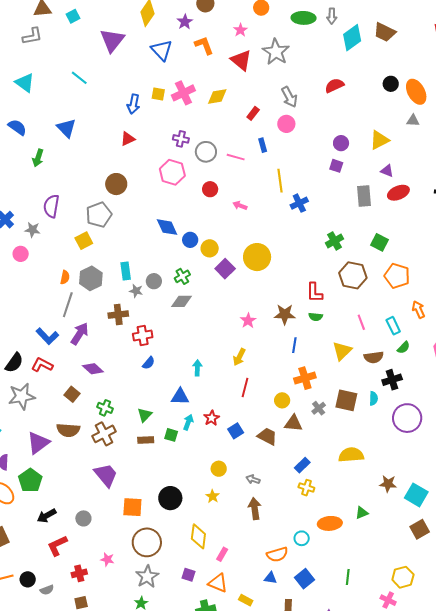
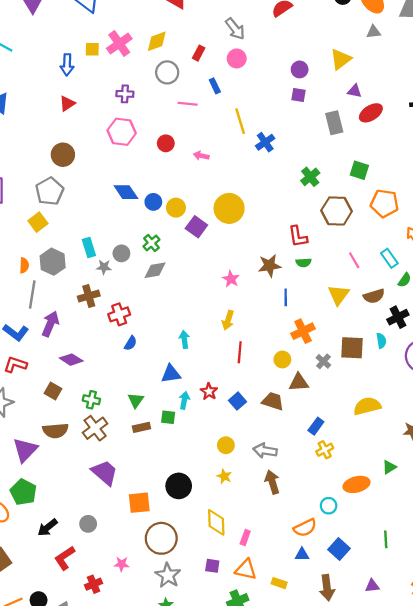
gray circle: (206, 152) -> (167, 72), moved
gray arrow: (253, 479) -> (265, 451), size x1.5
yellow cross: (306, 488) -> (325, 450), turned -35

